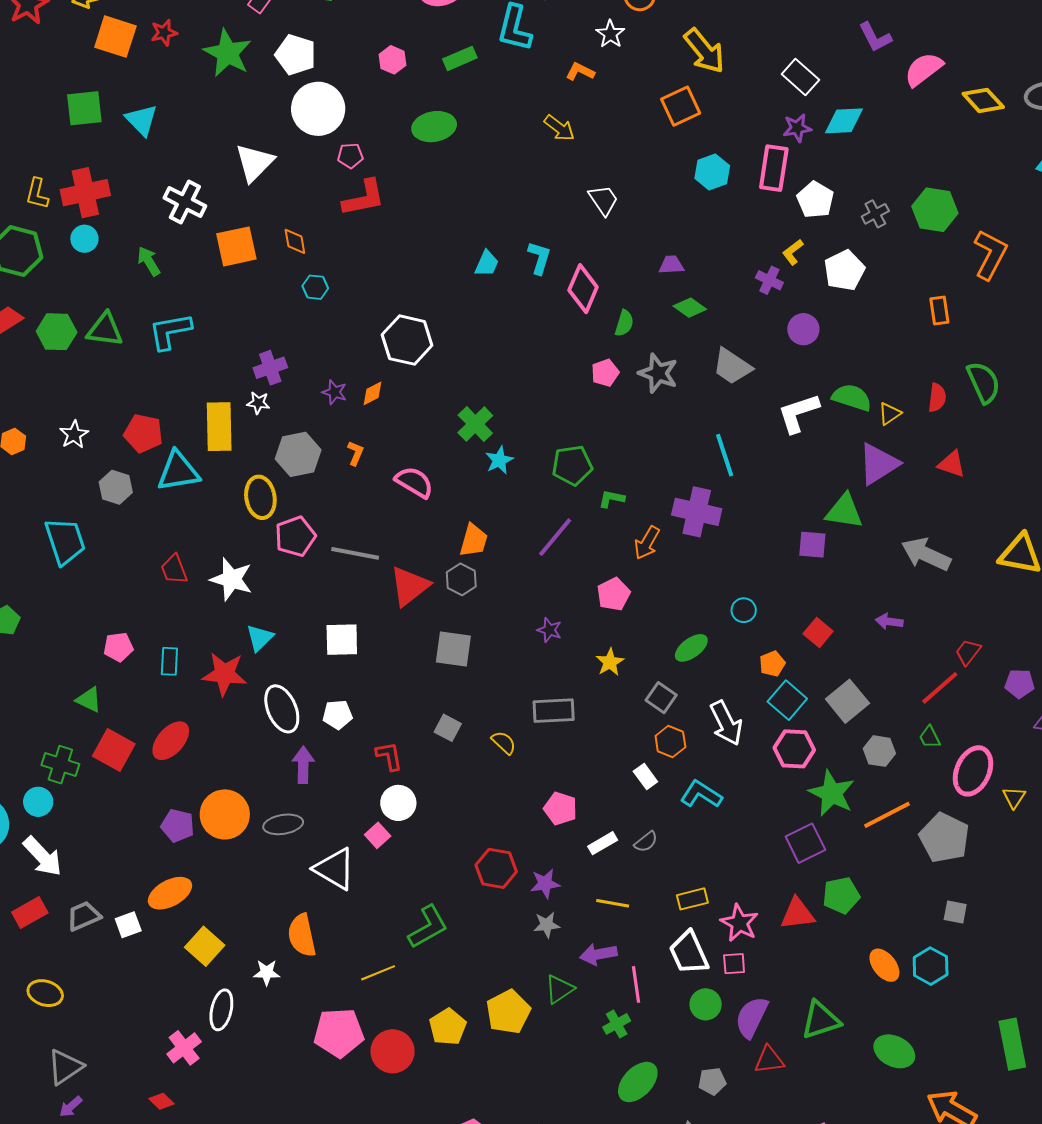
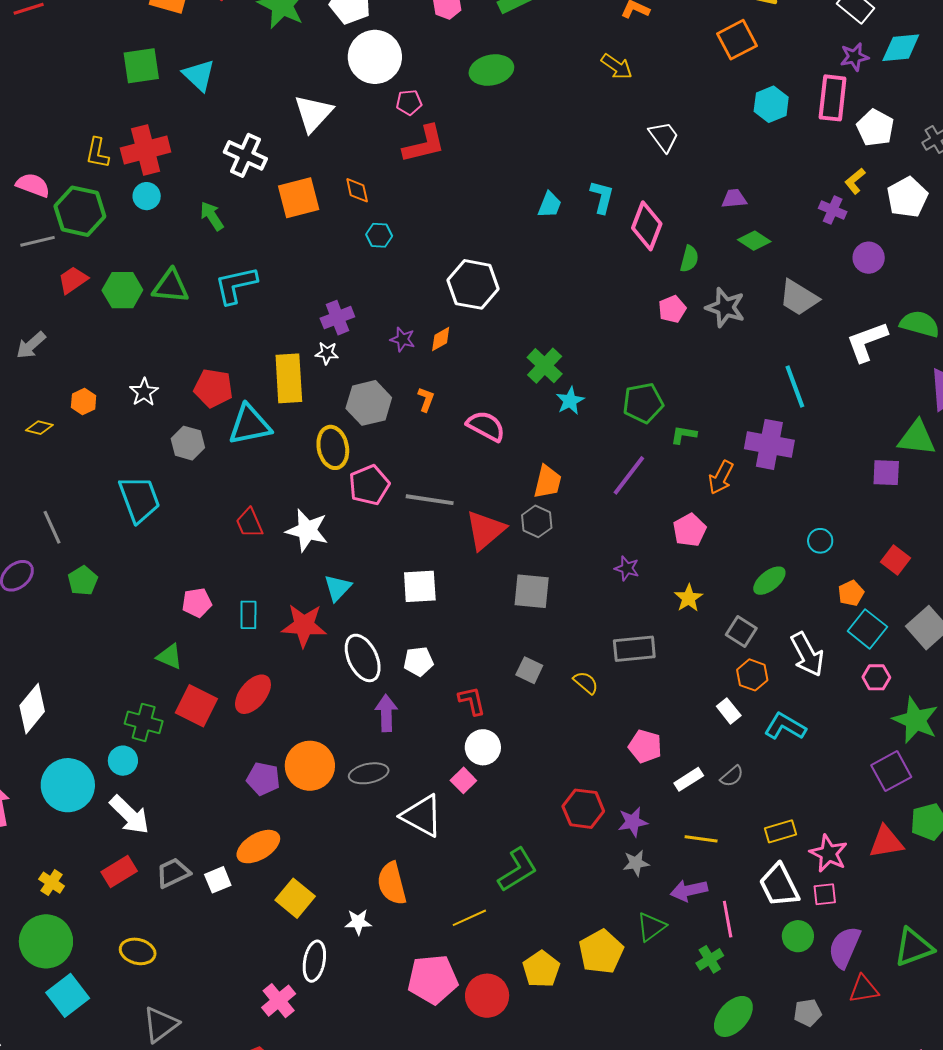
pink hexagon: (794, 749) -> (876, 677), size x0.7

